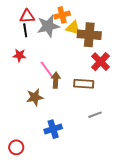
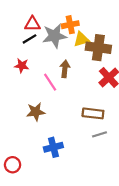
yellow triangle: (73, 28) -> (81, 39), turned -35
black line: (25, 30) -> (29, 39), turned 64
brown arrow: (56, 80) -> (65, 69), moved
brown rectangle: (84, 84) -> (93, 113), moved

